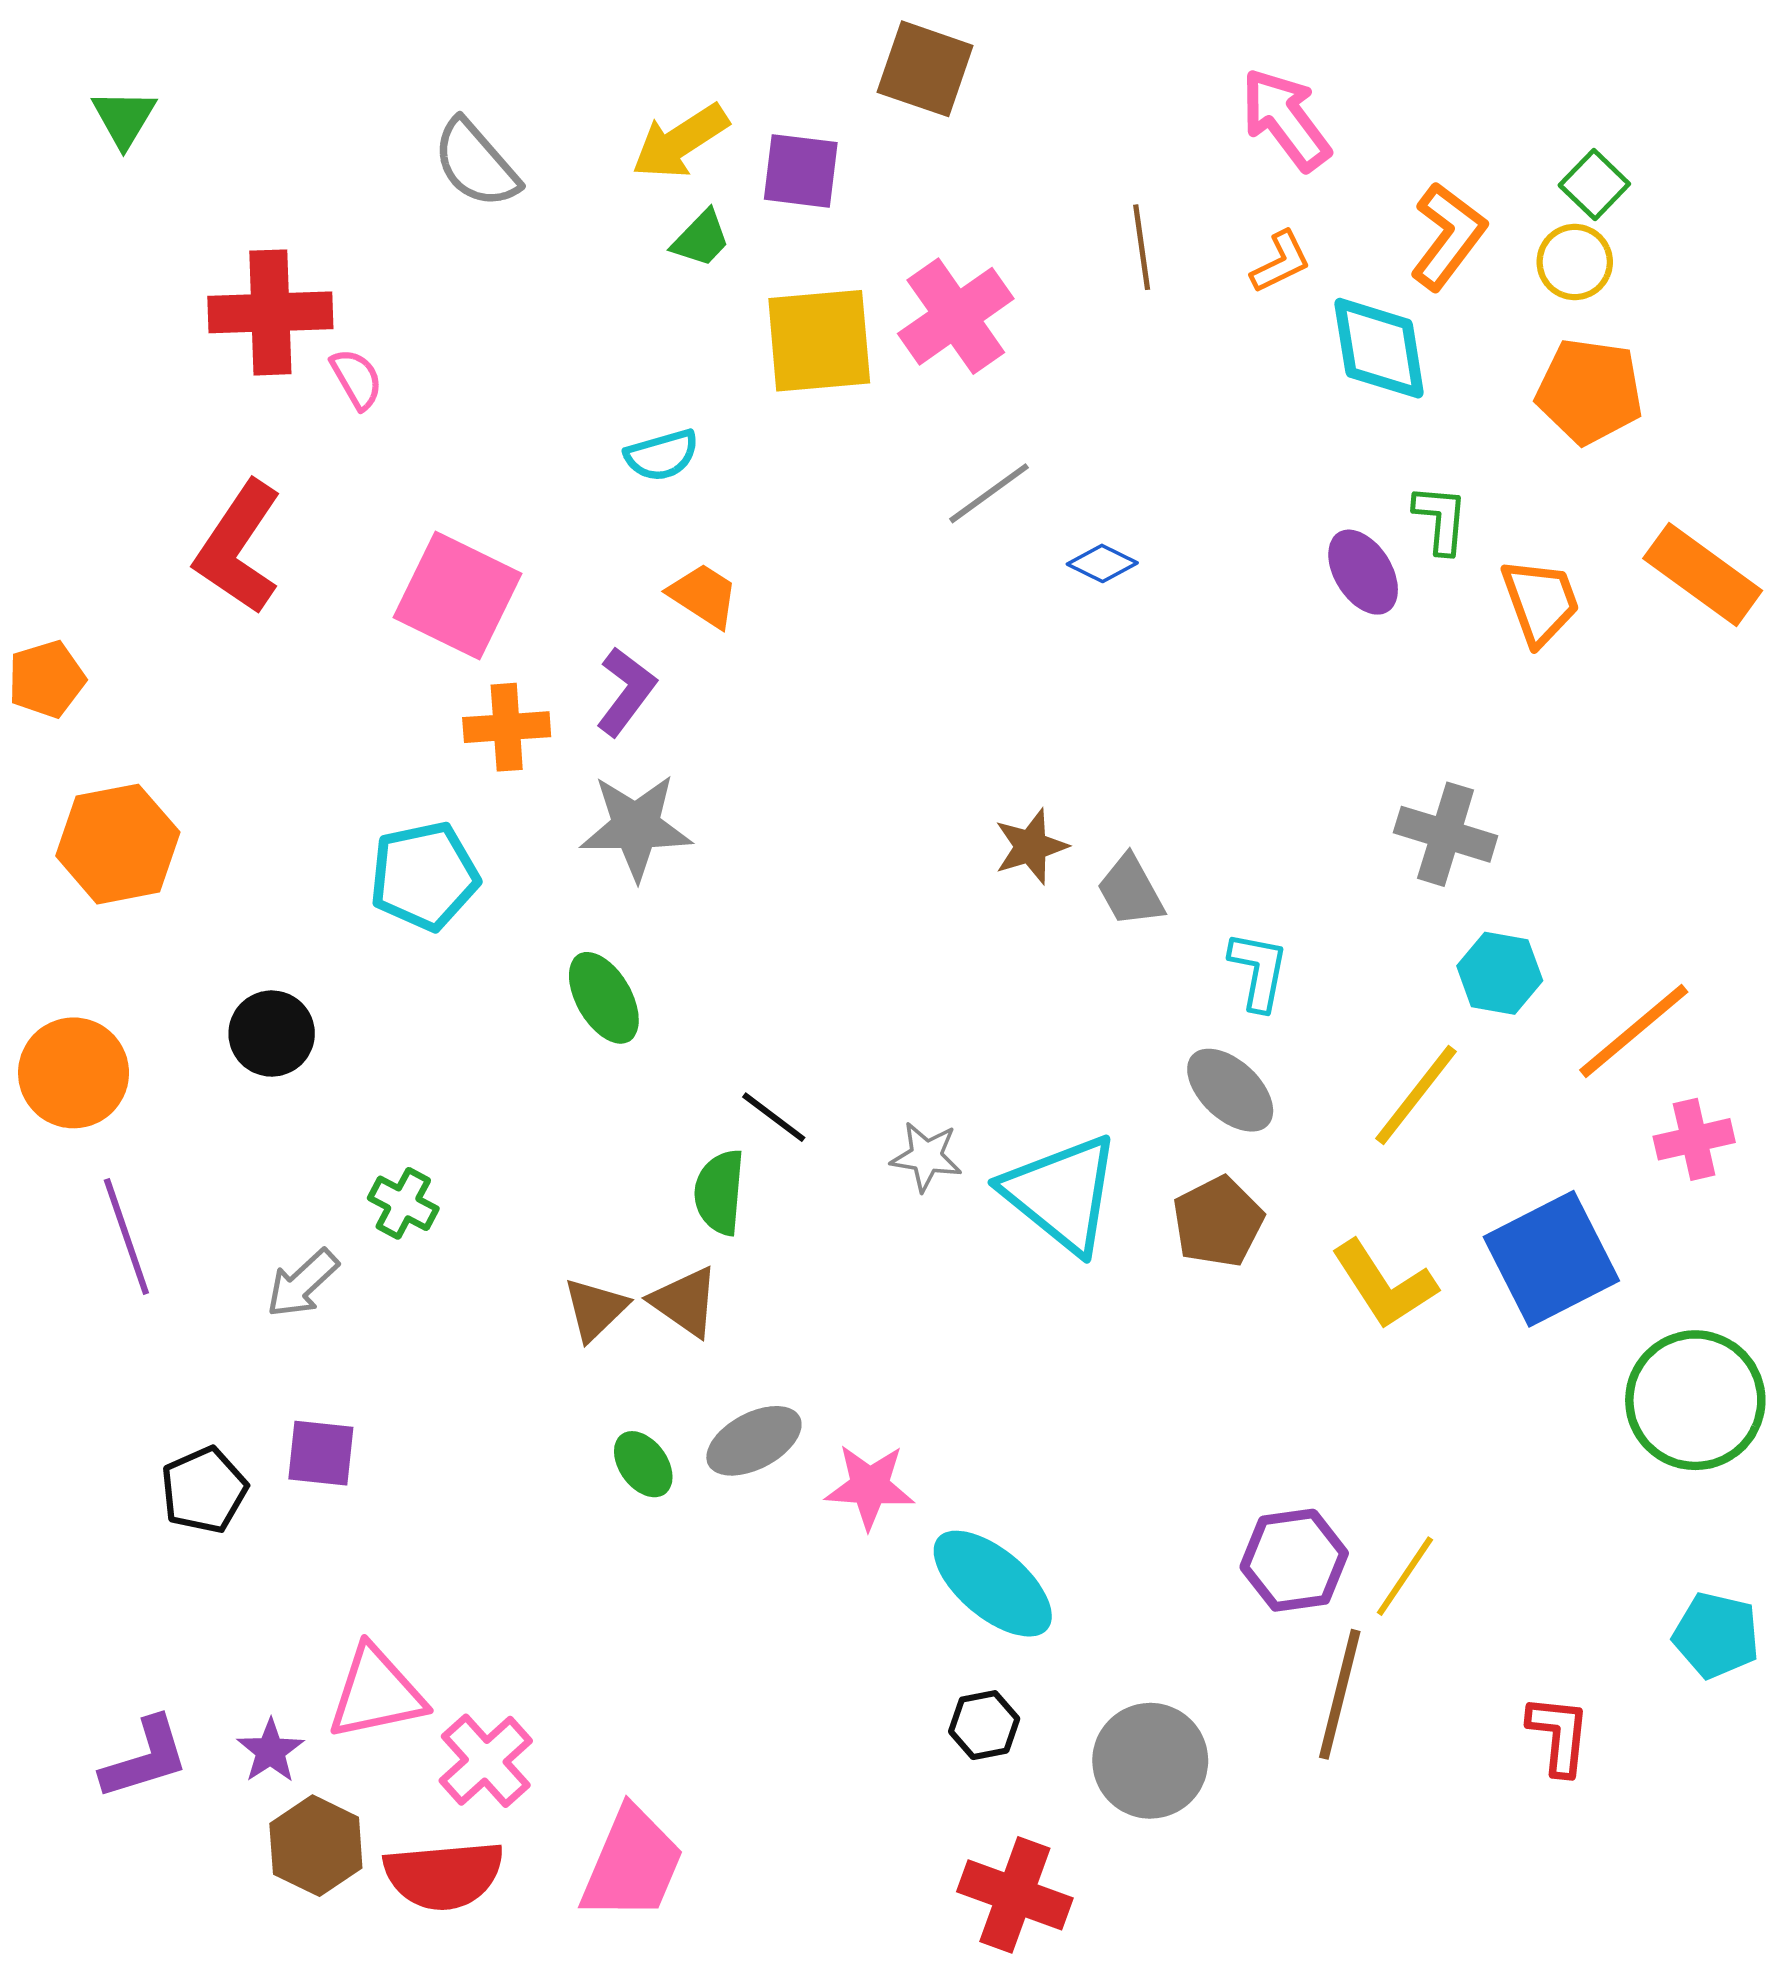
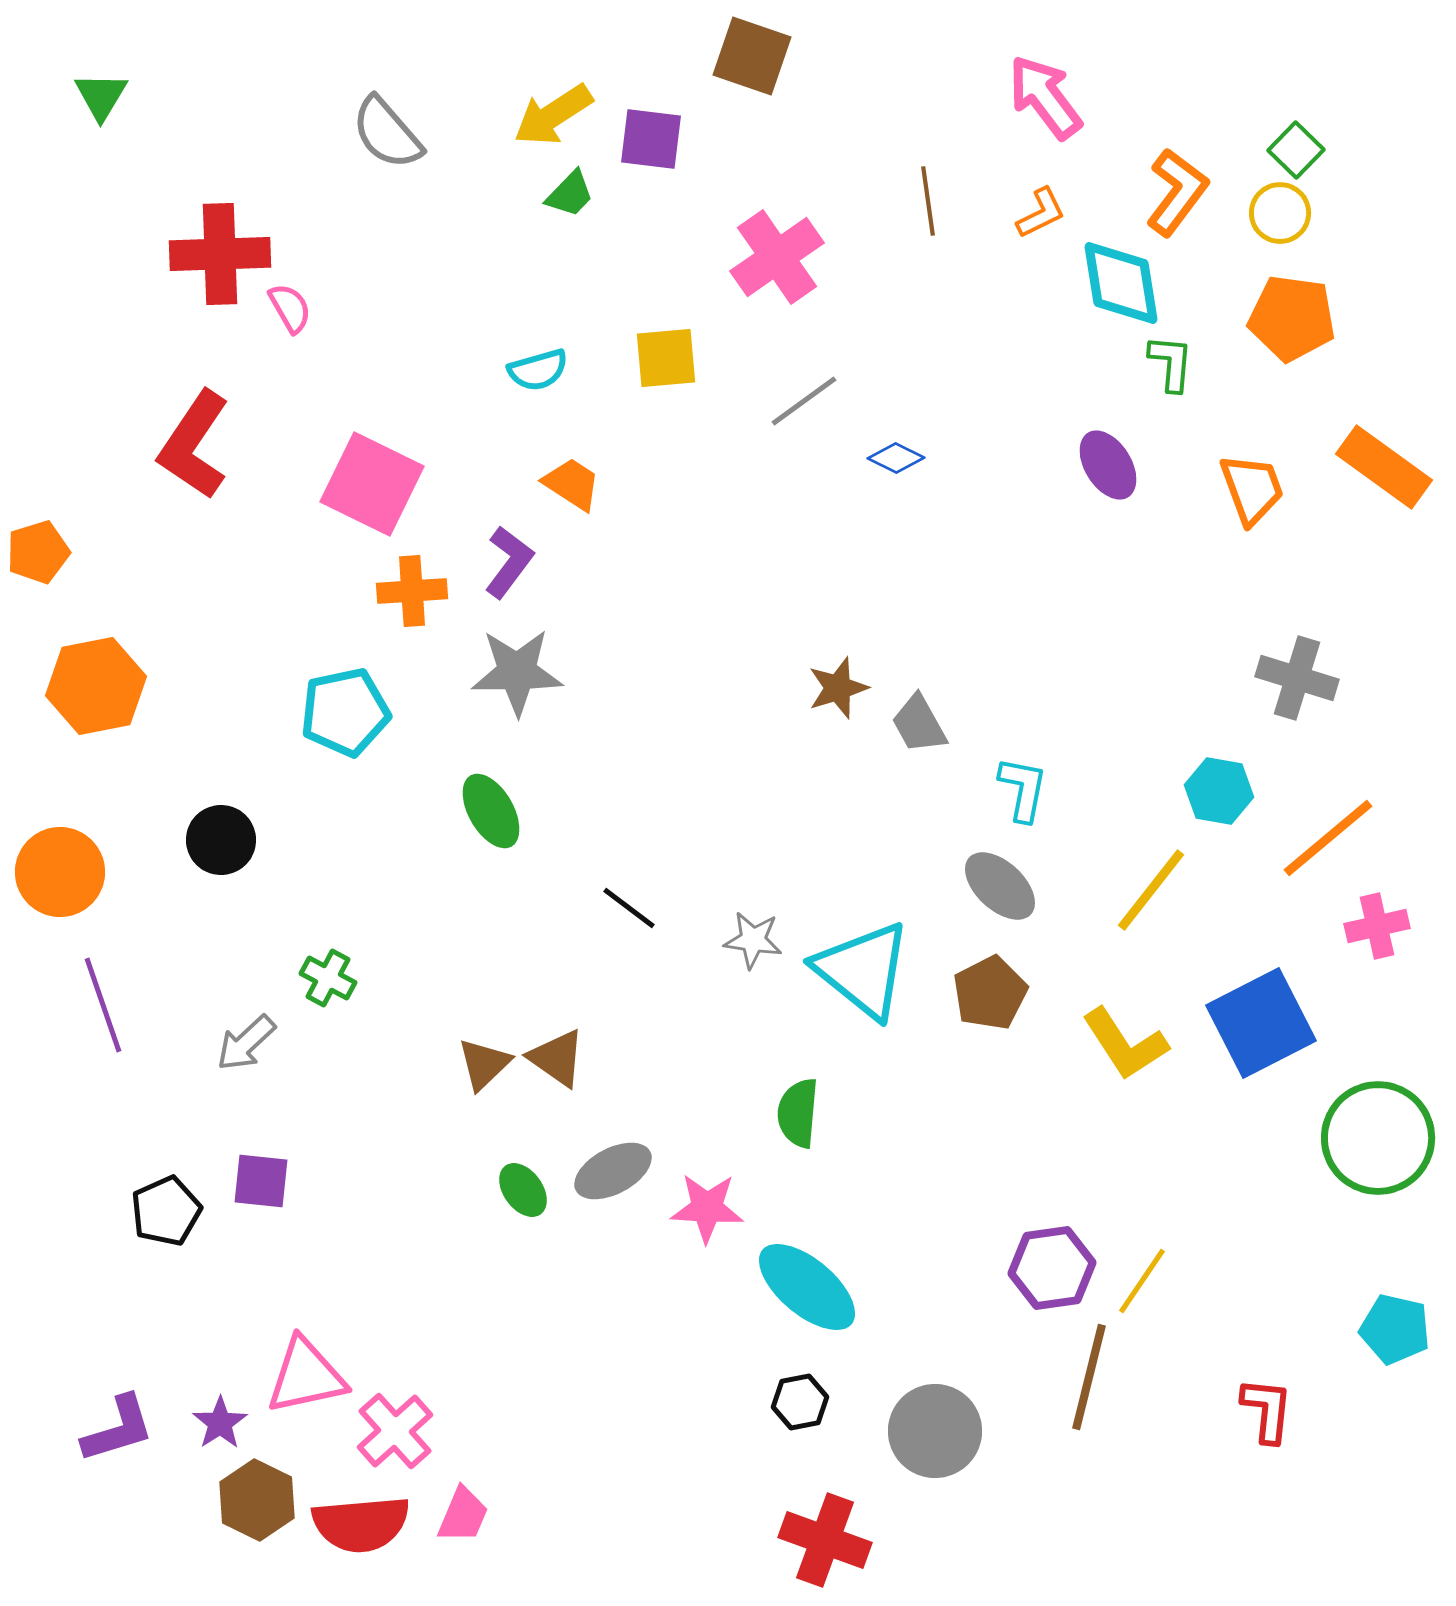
yellow square: (819, 341) -> (666, 358), moved, size x0.7
green L-shape: (1441, 519) -> (1171, 363), moved
gray cross: (1446, 834) -> (1297, 678), moved
green semicircle: (720, 1192) -> (798, 1113), moved
pink trapezoid: (632, 1864) -> (463, 1515), moved, size x0.6

